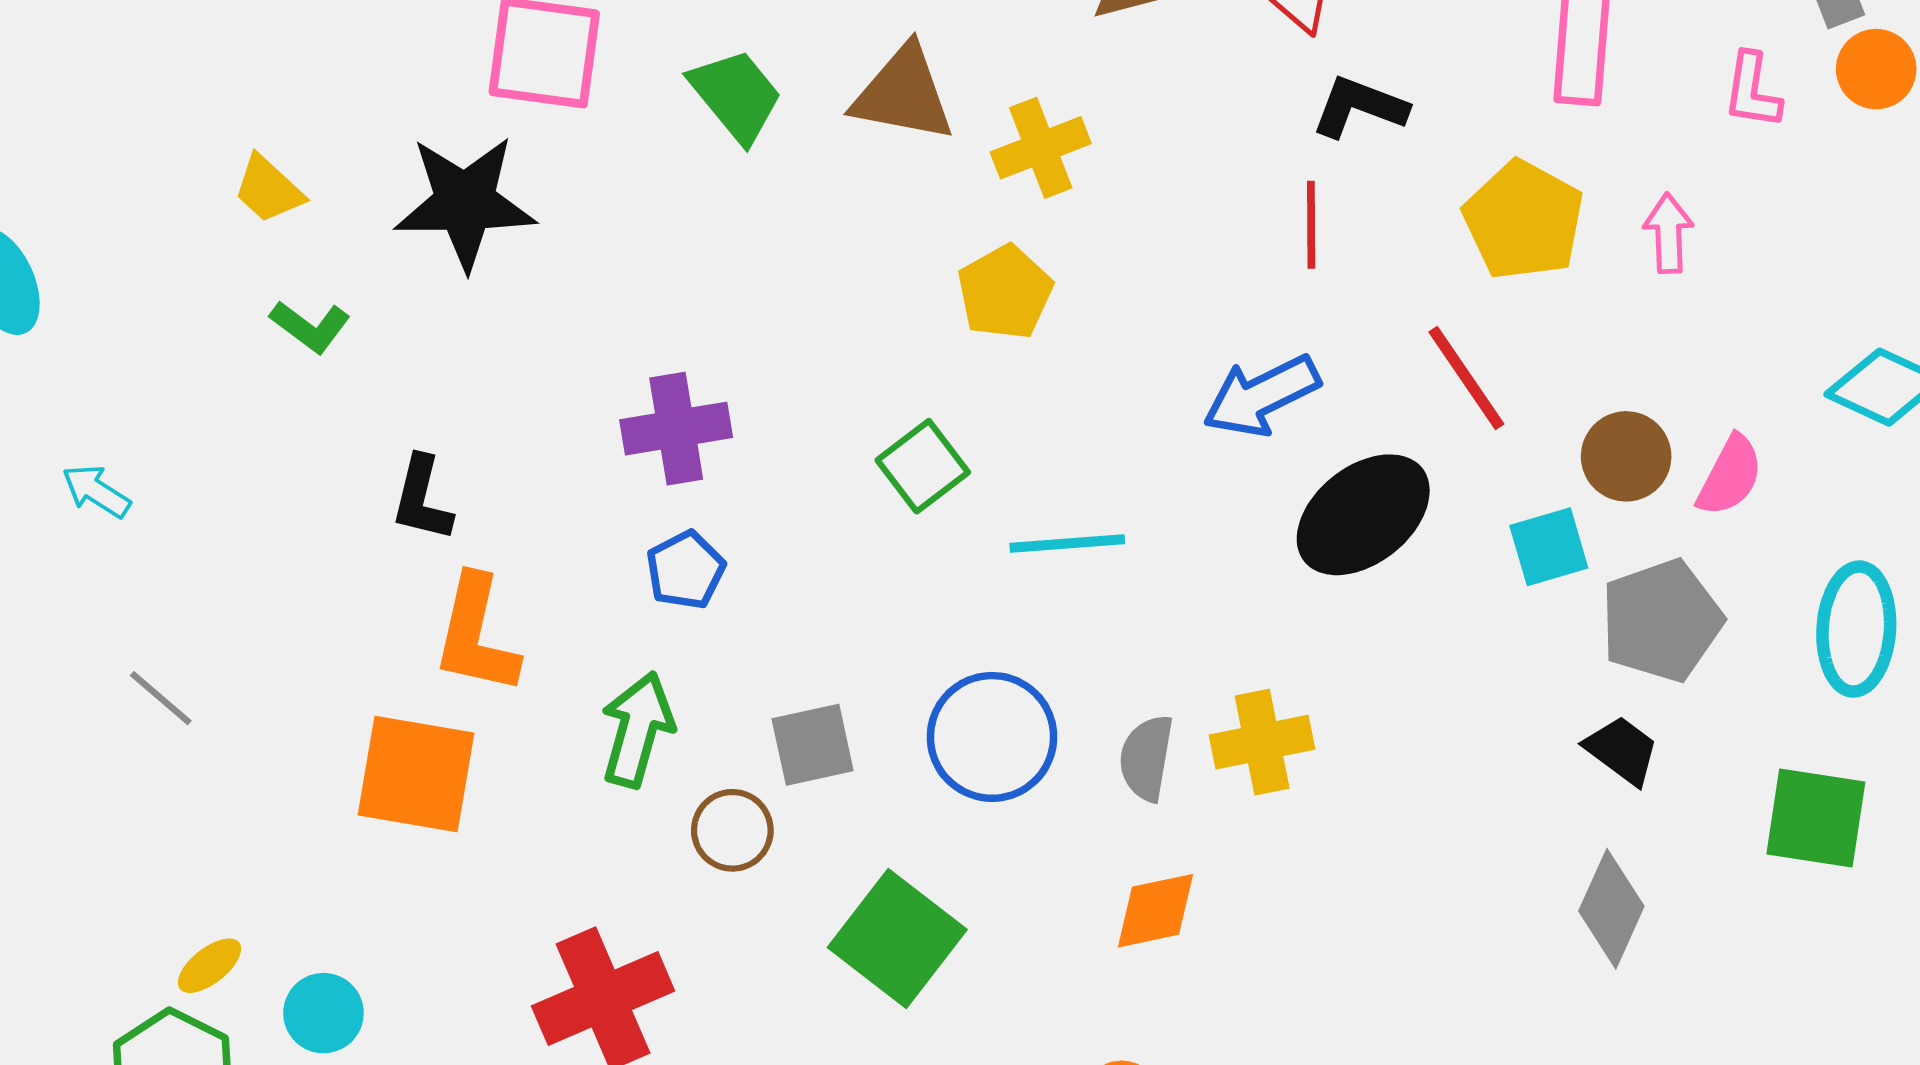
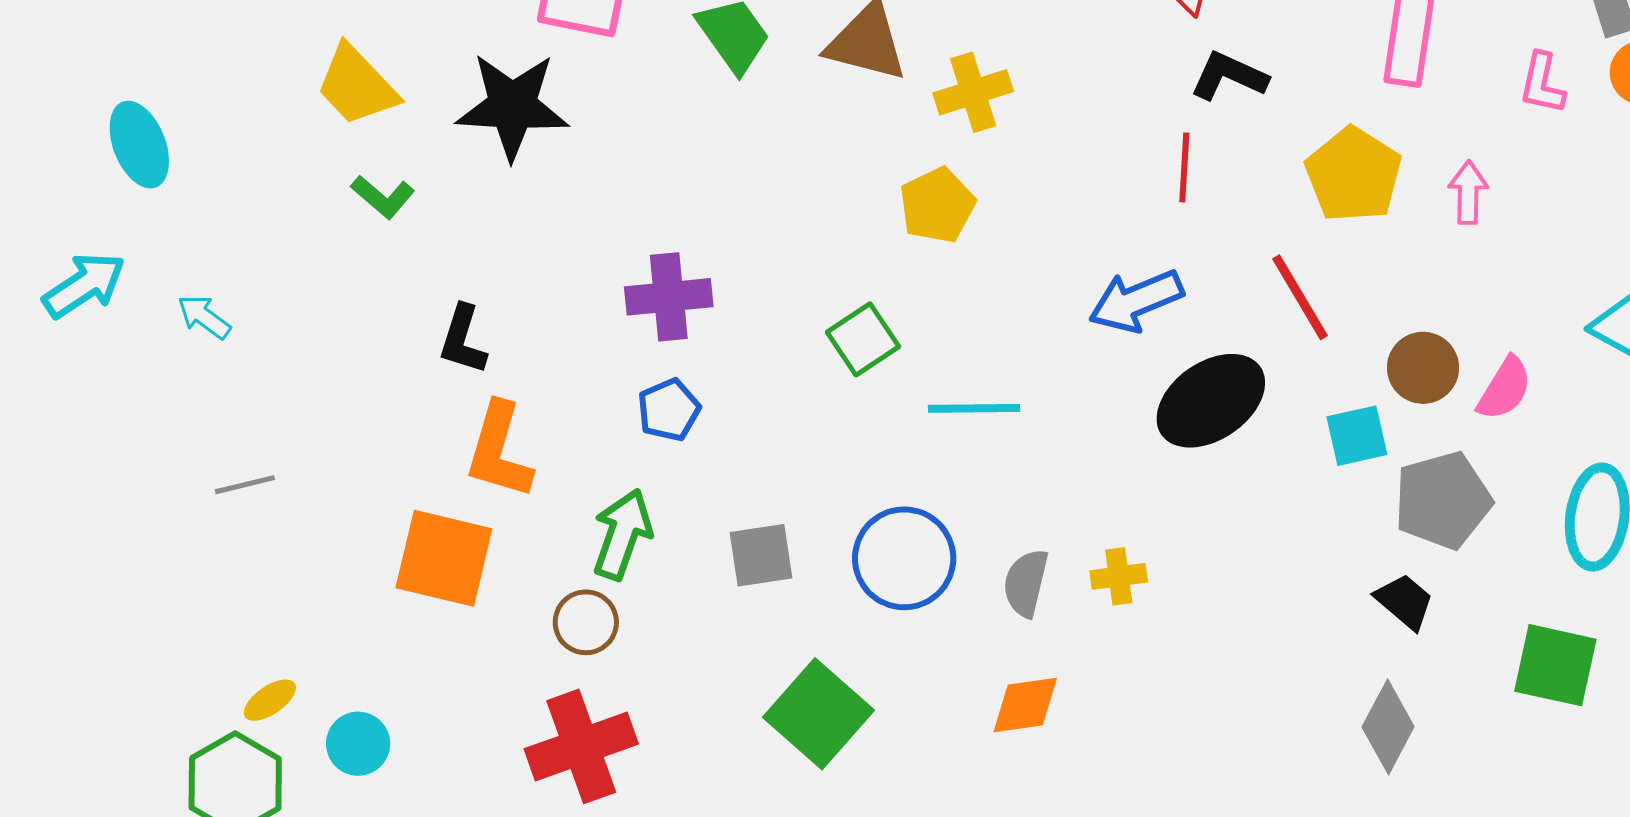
yellow trapezoid: (268, 189) -> (357, 85), size x1.5
gray line: (161, 698) -> (245, 485), turned -58
yellow cross: (1262, 742) -> (1119, 576), size x0.7
brown circle: (732, 830) -> (586, 622), moved

